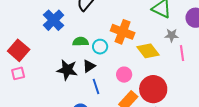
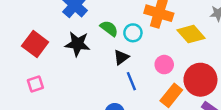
green semicircle: (81, 42) -> (109, 28), turned 42
black star: (67, 70) -> (77, 44), moved
pink square: (18, 73) -> (35, 84), moved

